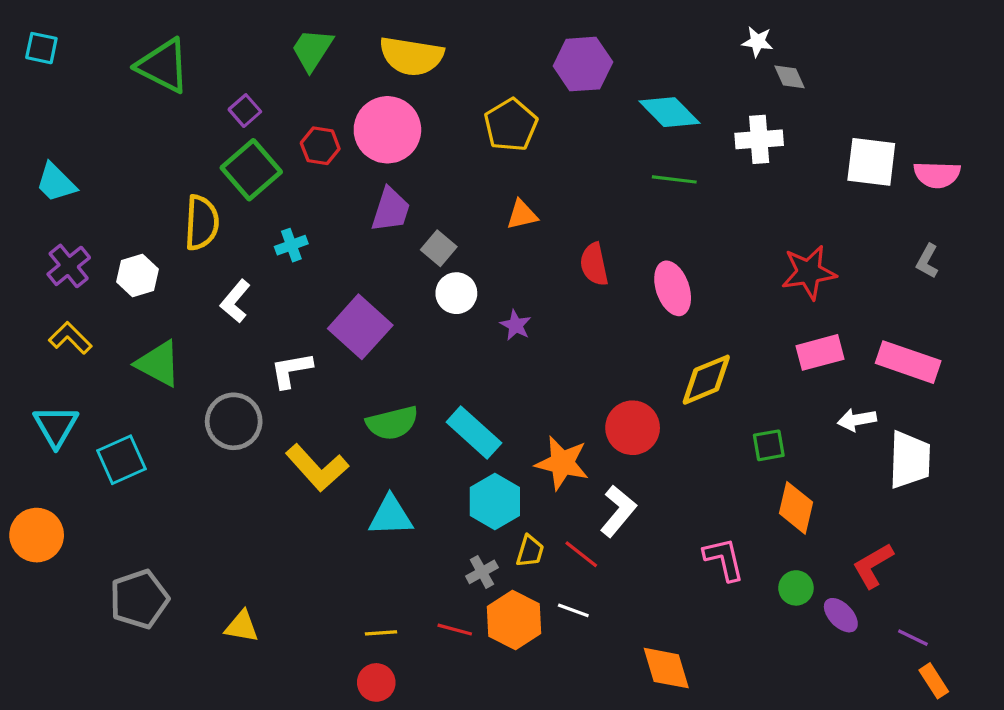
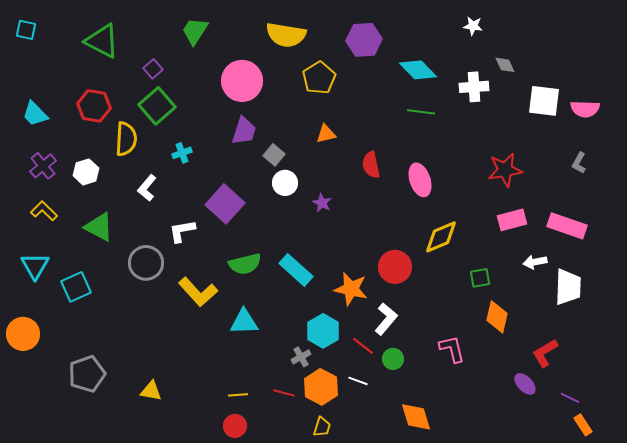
yellow semicircle: (411, 56) -> (286, 35), moved
gray diamond: (790, 77) -> (505, 65), moved
red hexagon: (320, 146) -> (94, 106), moved, size x1.4
cyan hexagon: (495, 501) -> (323, 331), moved
yellow trapezoid: (530, 551) -> (322, 427), moved
green circle: (796, 588) -> (393, 359), moved

